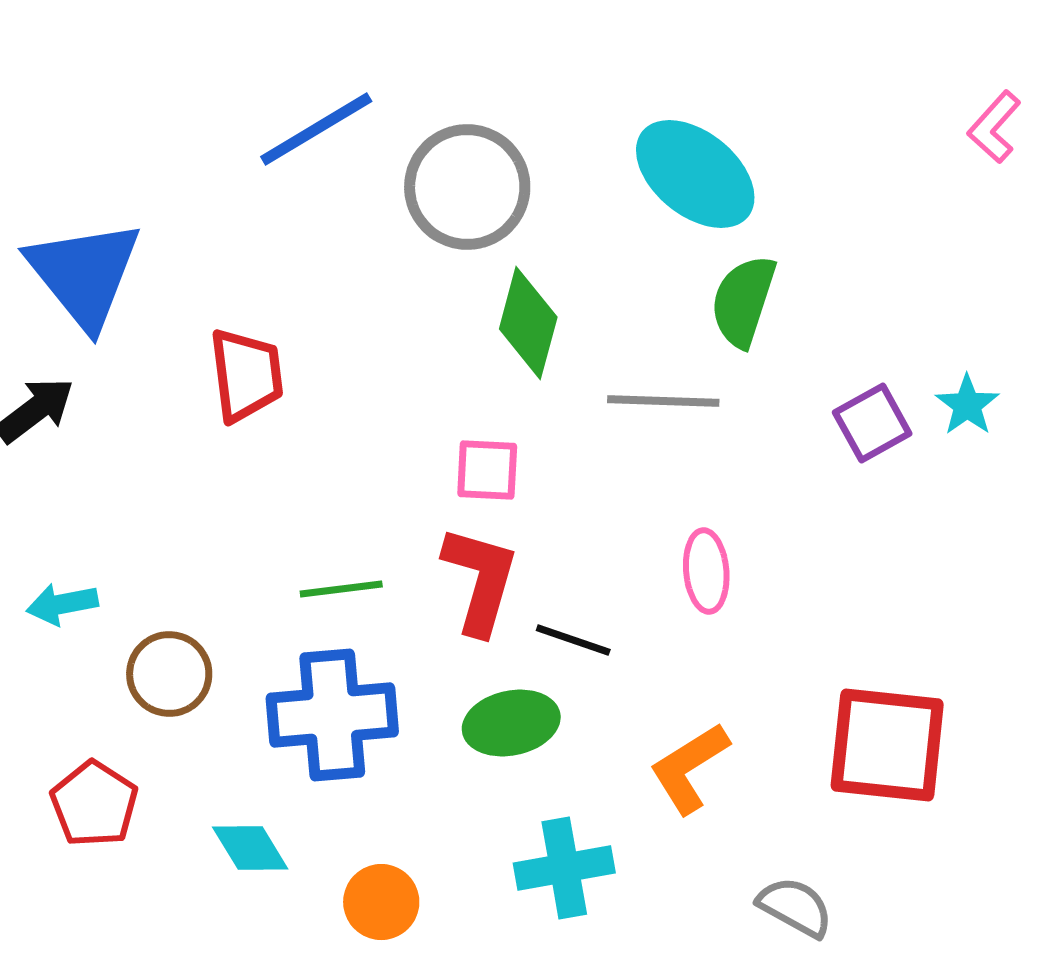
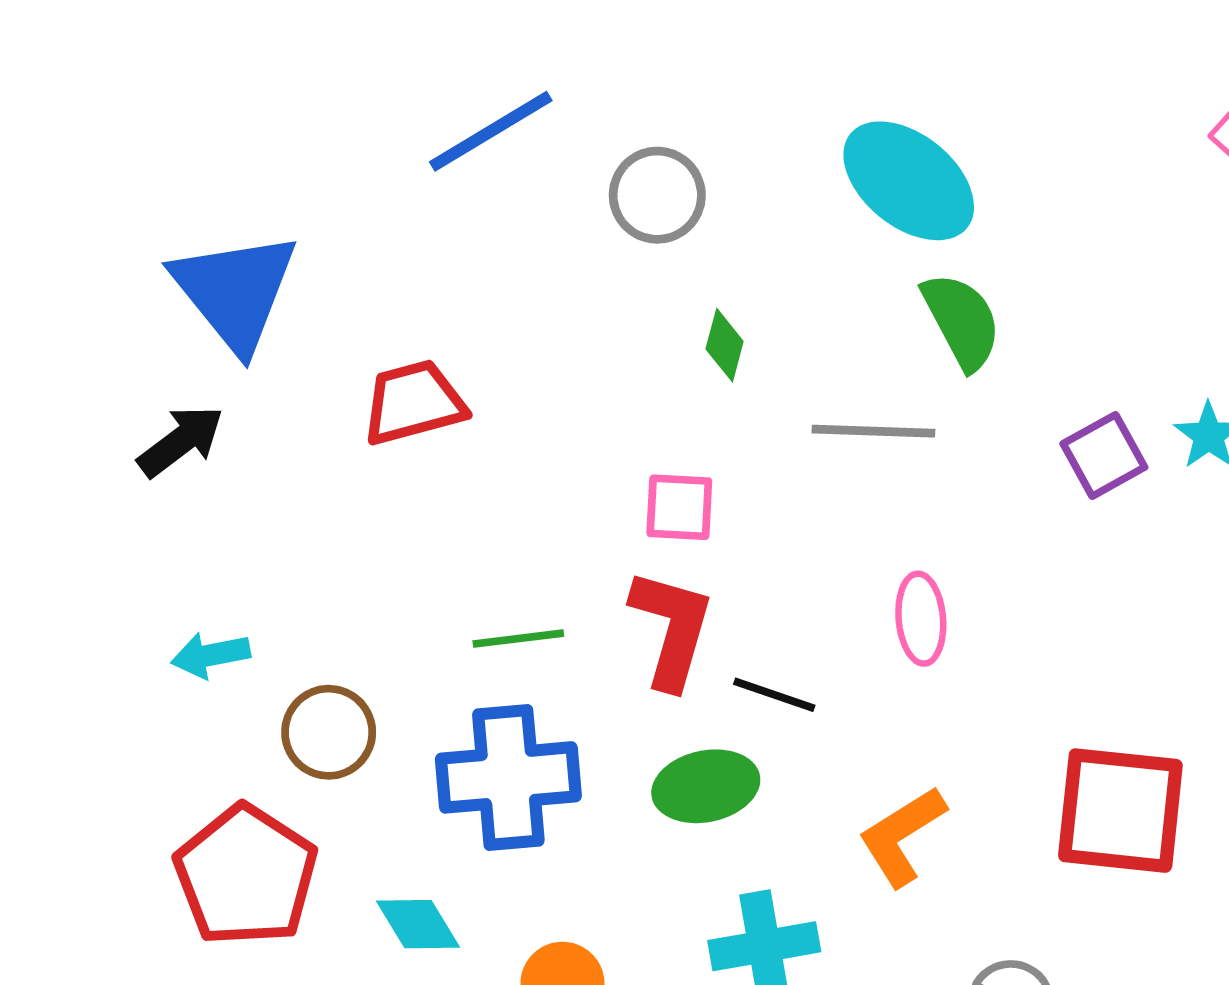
gray circle: (467, 187) -> (657, 195), size x0.7
green semicircle: (743, 301) -> (962, 321), turned 134
green diamond: (528, 323) -> (725, 345), size x0.6
red trapezoid: (246, 375) -> (414, 403), turned -98
red pentagon: (94, 804) -> (246, 876), size x1.5

